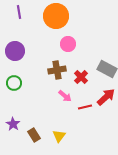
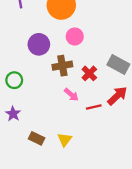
purple circle: (15, 51) -> (39, 44), moved
purple star: (13, 124) -> (13, 114), moved
brown rectangle: (34, 135) -> (37, 138), turned -32

